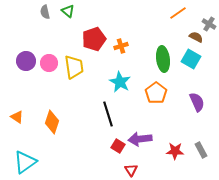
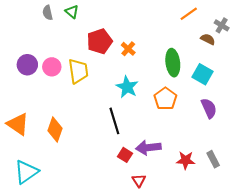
orange cross: (121, 46) -> (128, 49), turned -32
cyan square: (191, 59) -> (203, 74), moved
orange triangle: (17, 117) -> (18, 124), size x1.6

